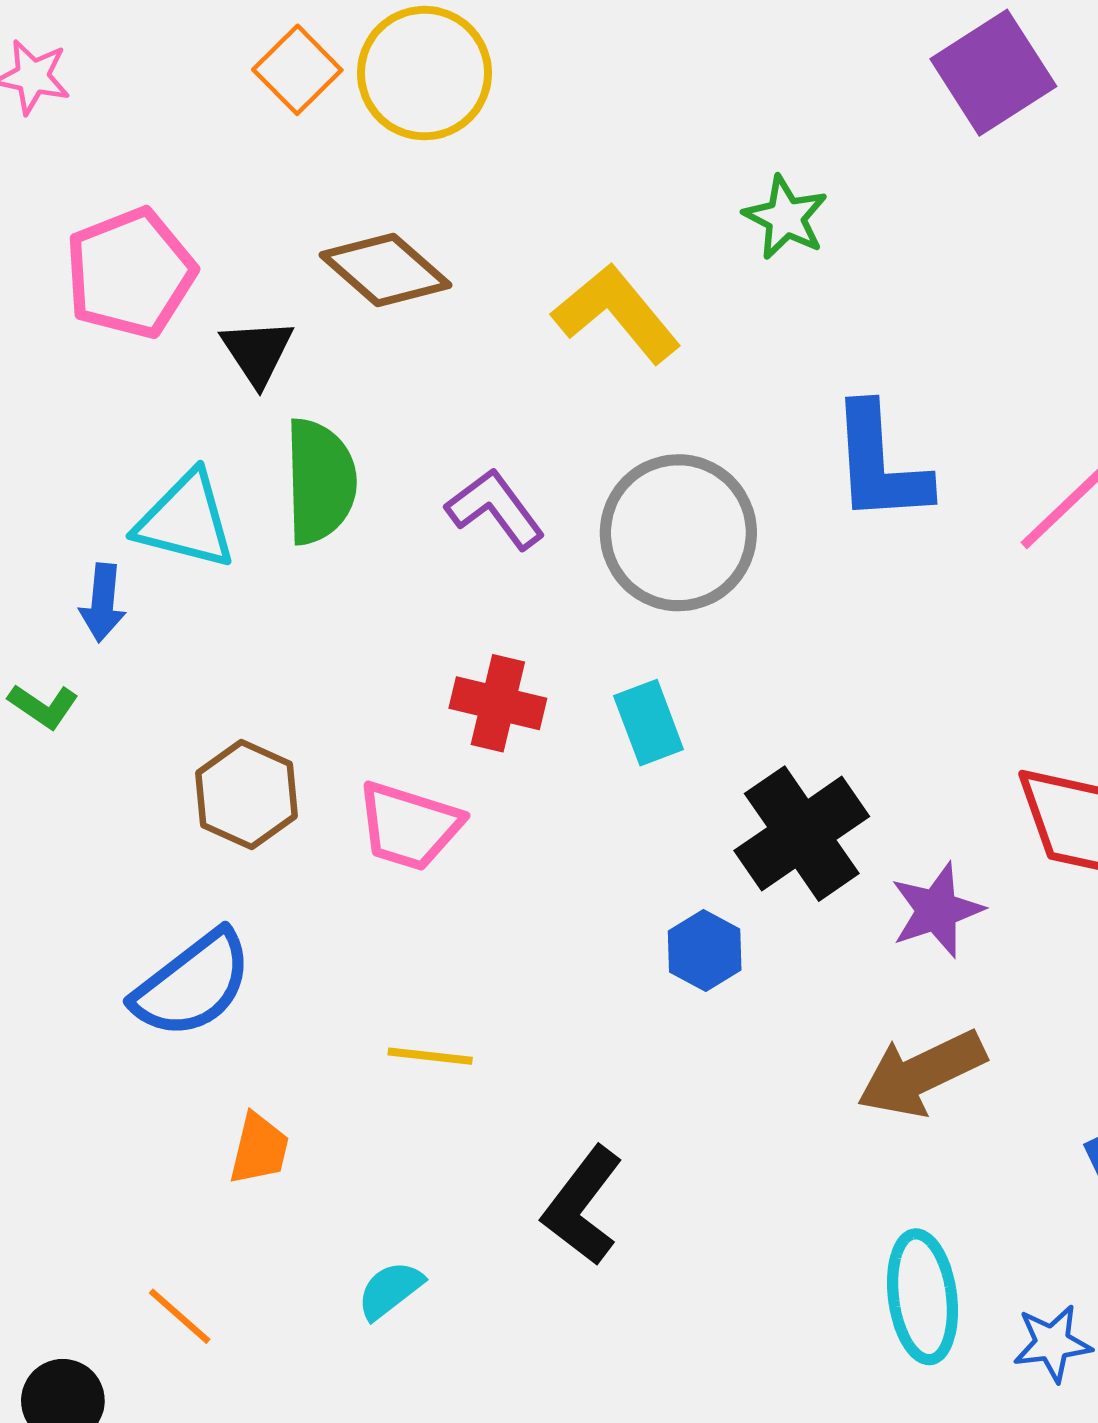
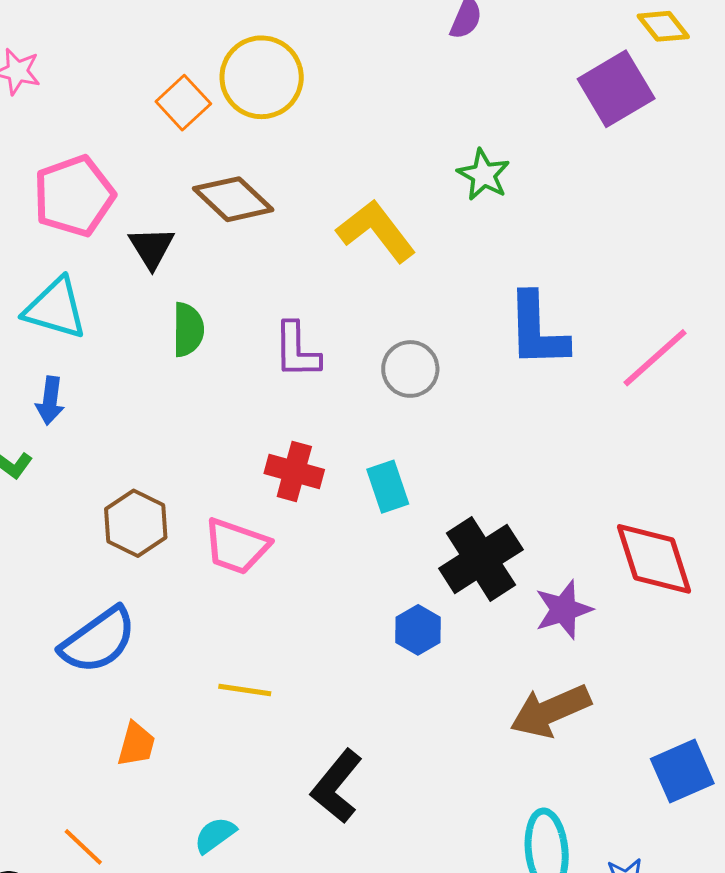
orange square: (297, 70) -> (183, 103), moved
green semicircle: (320, 481) -> (188, 330), size x0.7
purple L-shape: (495, 509) -> (297, 350), turned -146
cyan triangle: (186, 520) -> (55, 308), moved
gray circle: (678, 533) -> (410, 369), size x0.6

